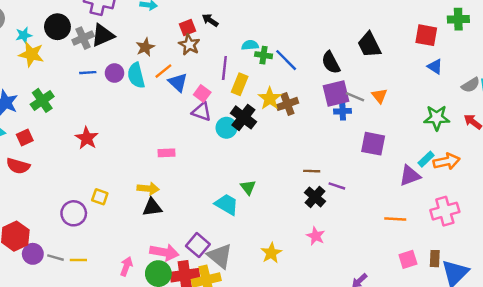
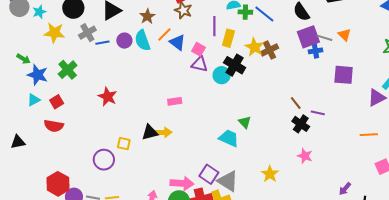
cyan star: (24, 35) -> (39, 12), moved
gray cross: (83, 38) -> (87, 33), moved
brown line: (312, 171) -> (296, 103), turned 56
black triangle: (152, 207) -> (150, 132), moved

